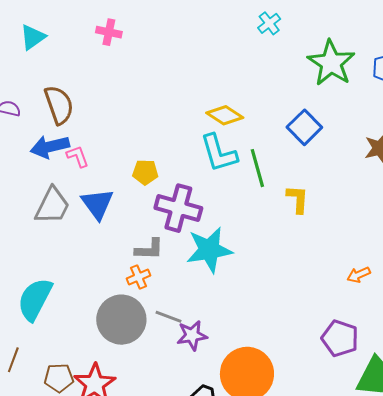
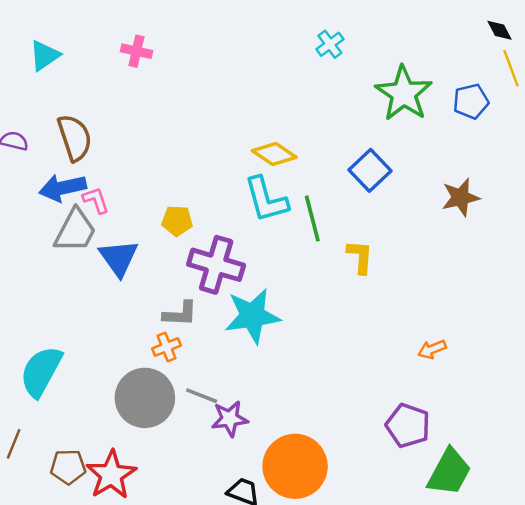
gray trapezoid: (52, 206) -> (75, 231), moved

